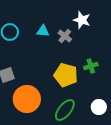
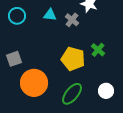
green cross: (91, 66) -> (98, 50), turned -32

